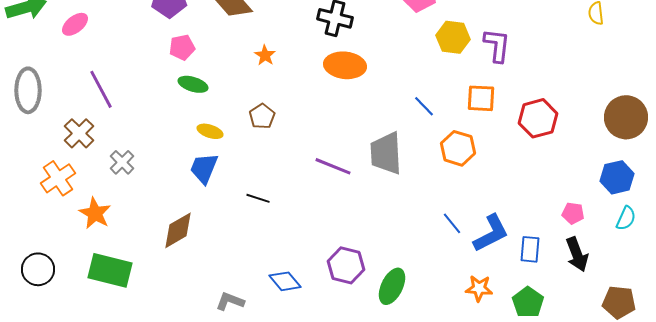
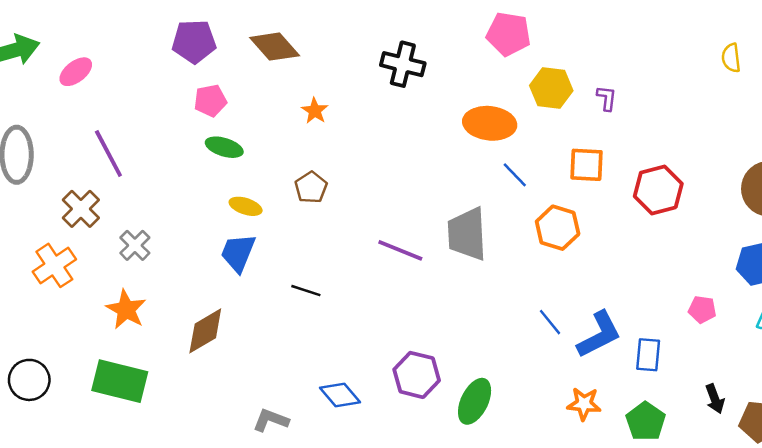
purple L-shape: (497, 45) -> (607, 98), size x0.6
orange ellipse: (345, 65) -> (490, 123), moved
orange star: (95, 213) -> (126, 309), moved
black arrow: (577, 254) -> (715, 399), moved, size x0.7

